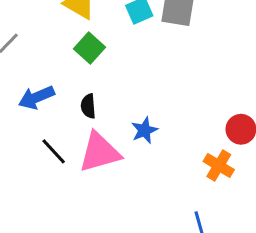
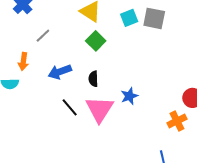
pink triangle: (100, 152) -> (100, 109), turned -44
orange cross: (219, 166) -> (177, 121), turned 30

